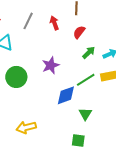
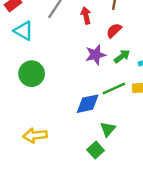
purple star: (51, 65) -> (96, 55), moved
green square: (78, 141) -> (96, 150), moved, turned 32

